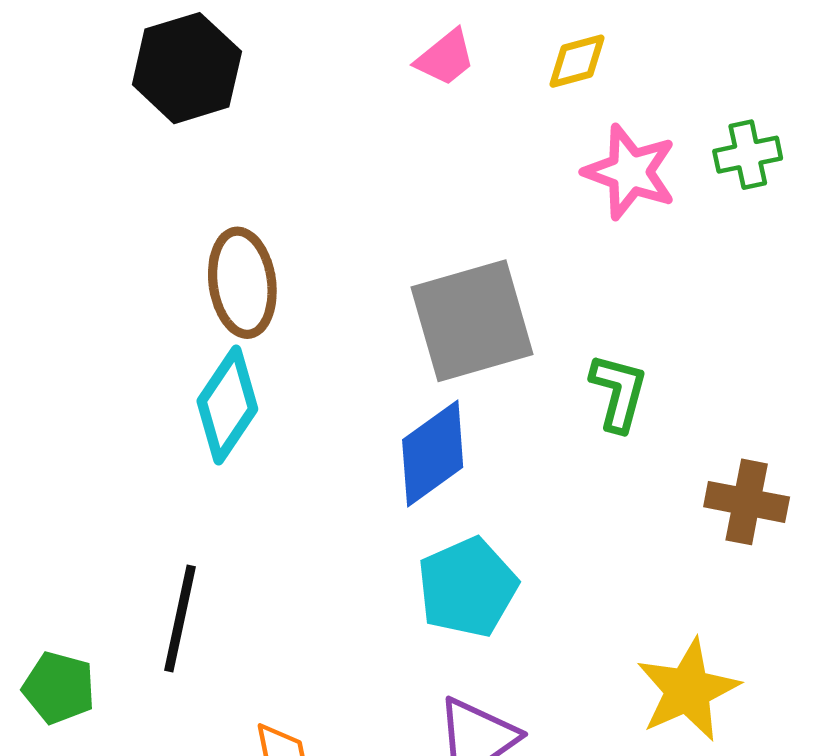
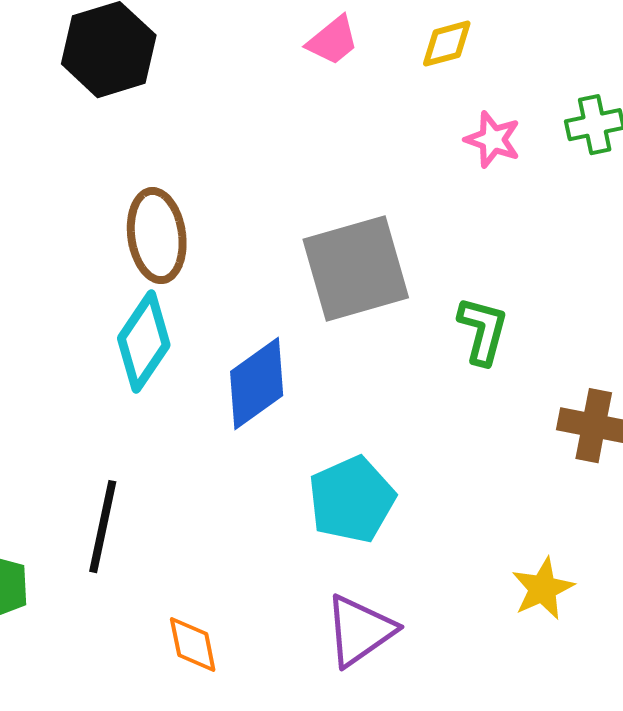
pink star: (630, 172) -> (493, 140), size x0.7
blue diamond: (433, 453) -> (257, 384), moved
yellow star: (688, 690) -> (543, 589), size x0.7

